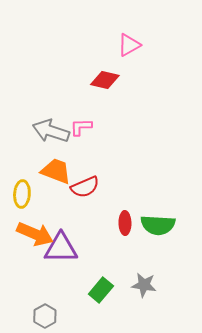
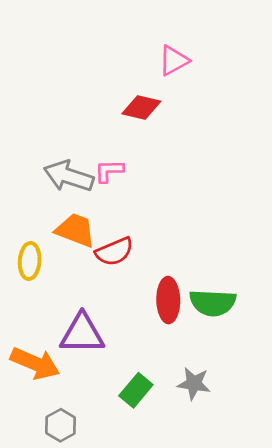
red ellipse: (125, 223) -> (168, 300), size x1.4
orange arrow: (35, 234) -> (35, 363), moved

